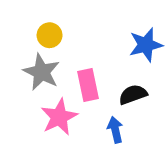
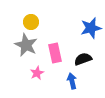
pink star: (59, 117) -> (37, 73), size x0.6

